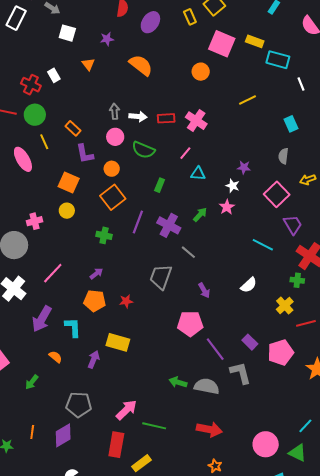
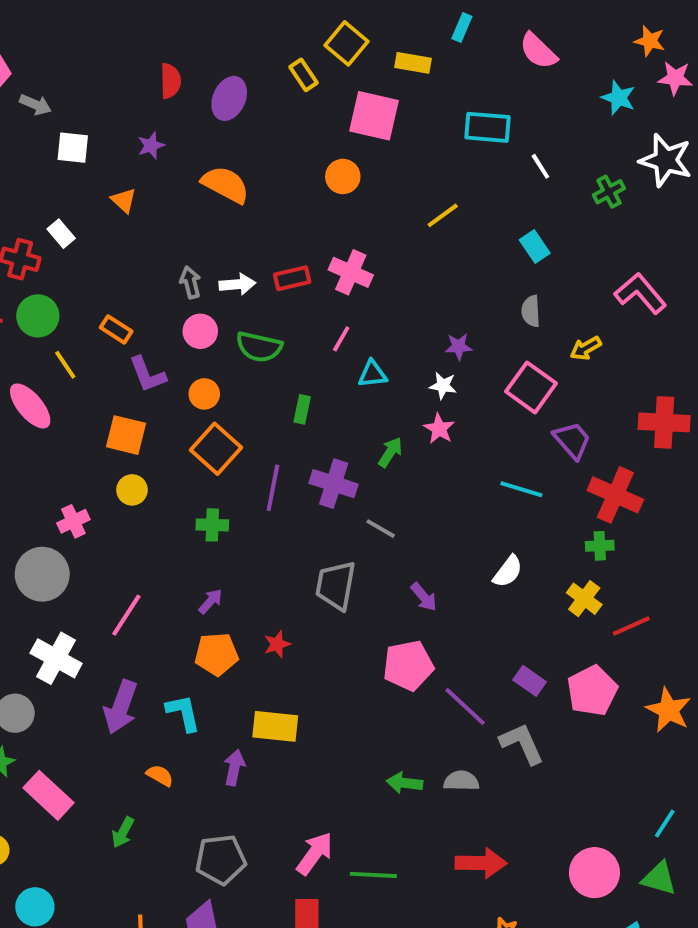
yellow rectangle: (255, 41) -> (413, 63), moved
gray semicircle: (207, 386) -> (461, 781), size x0.7

